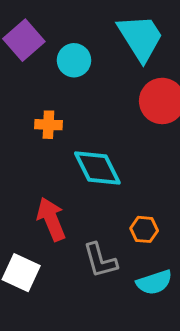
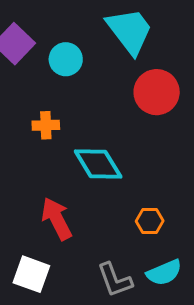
gray L-shape: (100, 260) -> (115, 280), moved

